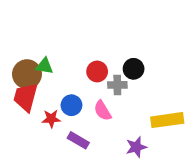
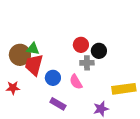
red circle: (97, 71) -> (81, 45), moved
red trapezoid: (26, 97) -> (34, 65), moved
red star: (51, 119) -> (13, 88), moved

